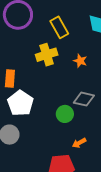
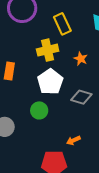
white pentagon: (20, 103) -> (50, 82), moved
green circle: (65, 114) -> (39, 110), moved

